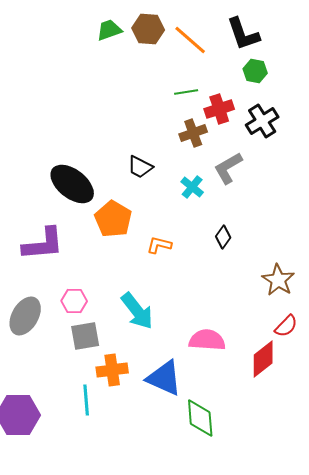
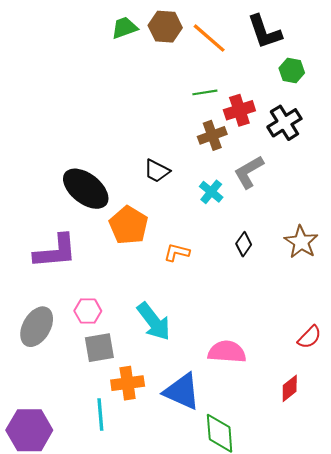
green hexagon: (255, 71) -> (292, 71), moved
brown star: (278, 280) -> (301, 242), moved
red diamond: (263, 359) -> (290, 388), moved, size x0.7

